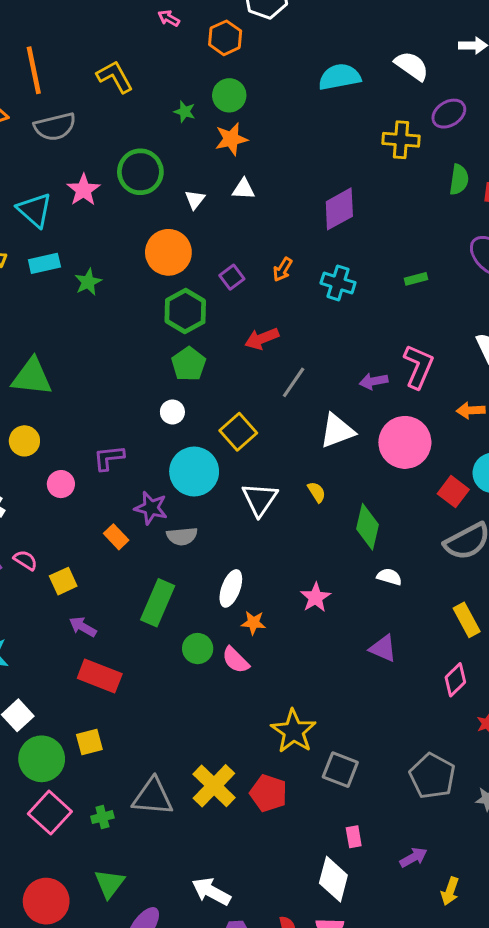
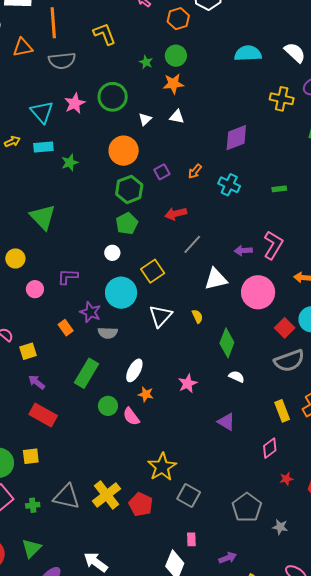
green triangle: (32, 377) -> (43, 217), moved, turned 32

